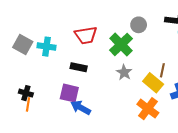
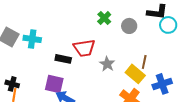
gray circle: (139, 25) -> (129, 26), moved
red trapezoid: (86, 35) -> (84, 48), moved
green cross: (121, 44) -> (104, 18), moved, size x0.6

